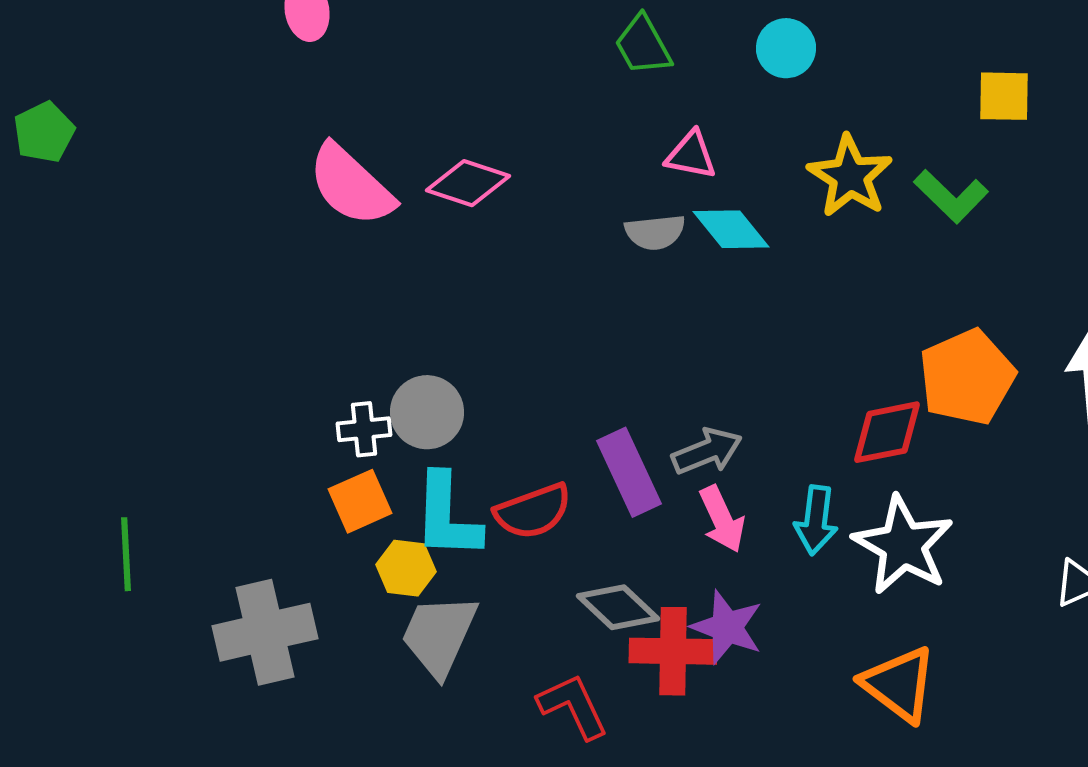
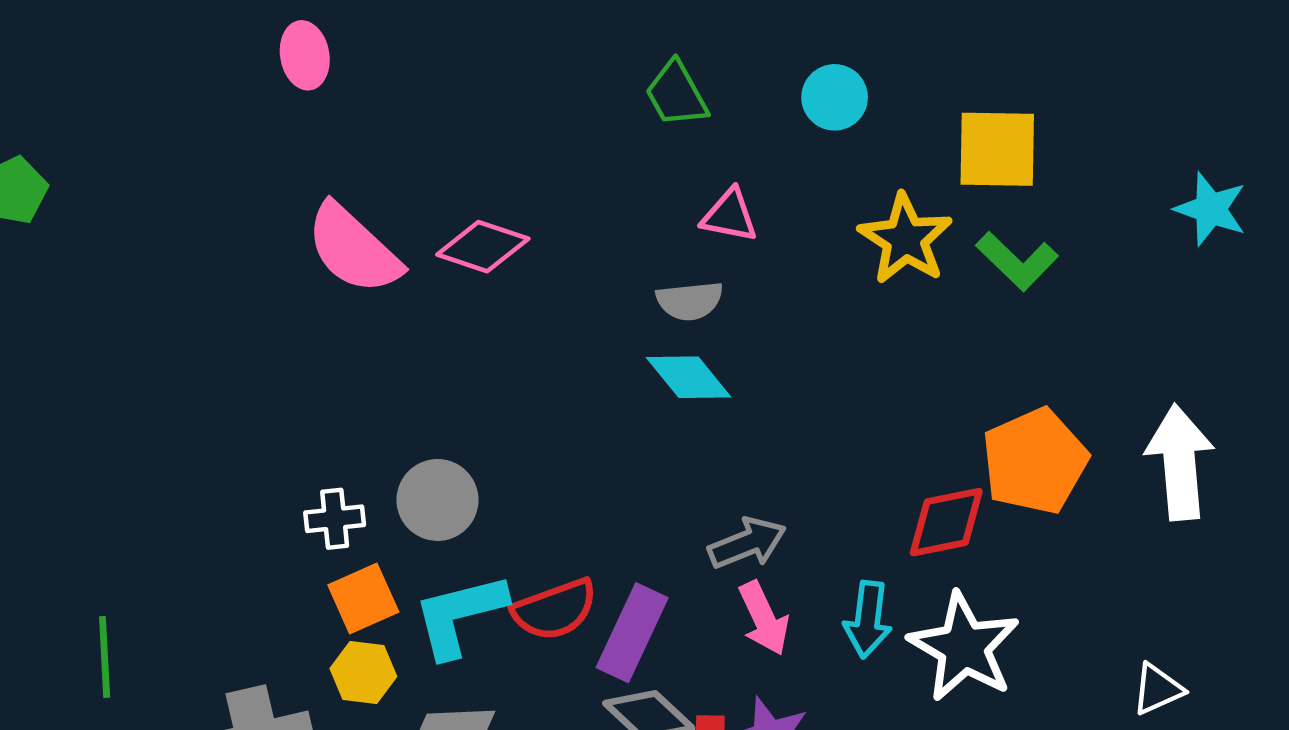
yellow square: (1004, 96) -> (997, 149), moved, size x1.4
cyan diamond: (731, 229) -> (689, 377), moved
white cross: (364, 429) -> (335, 519), moved
purple rectangle: (629, 472) -> (632, 633), moved, turned 50
cyan L-shape: (447, 516) -> (460, 615), turned 74
yellow hexagon: (406, 568) -> (363, 673), moved

